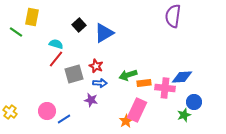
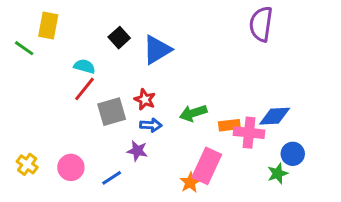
orange rectangle: (144, 83) -> (229, 125), moved
yellow cross: (10, 112) -> (27, 164), moved
blue line: (64, 119) -> (112, 178), moved

